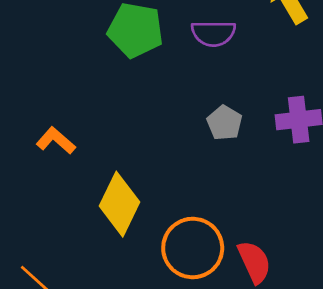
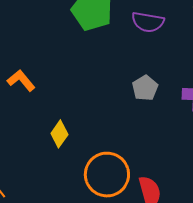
yellow diamond: (120, 204) -> (59, 134), size x0.6

